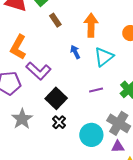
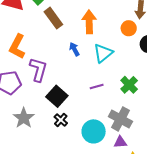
brown rectangle: (55, 20) -> (53, 18), size x1.5
purple L-shape: (38, 71) -> (38, 70), turned -115

